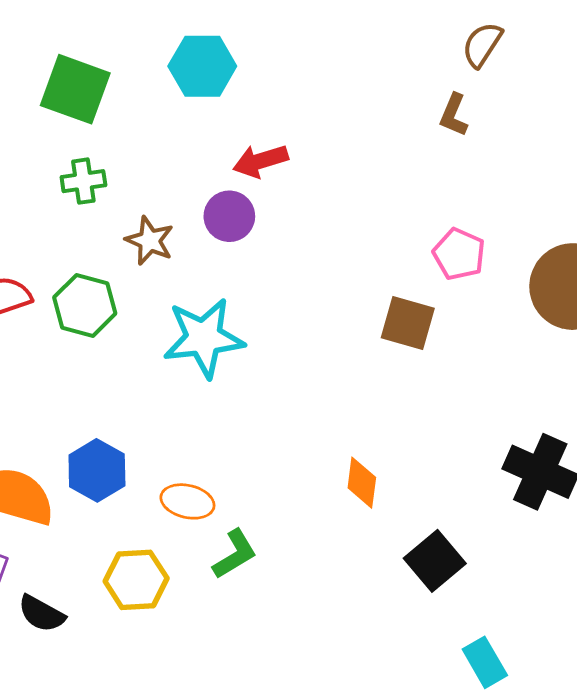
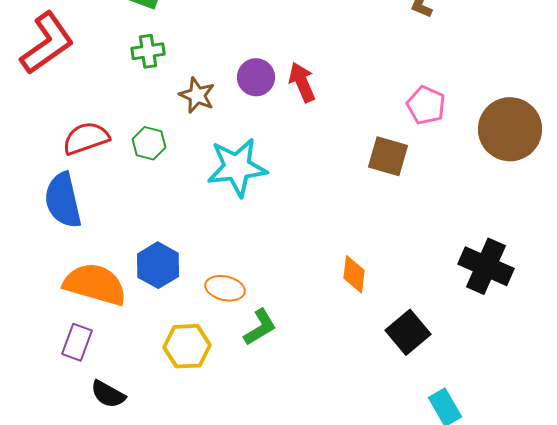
red arrow: (260, 161) -> (302, 82), moved, turned 84
green hexagon: (85, 305) -> (149, 143), size x0.7
black semicircle: (41, 614) -> (108, 394), moved

